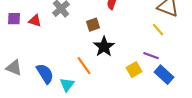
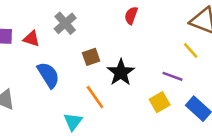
brown square: (93, 25) -> (91, 57), moved
purple line: (151, 56) -> (173, 76), moved
blue semicircle: (45, 74) -> (48, 75), moved

